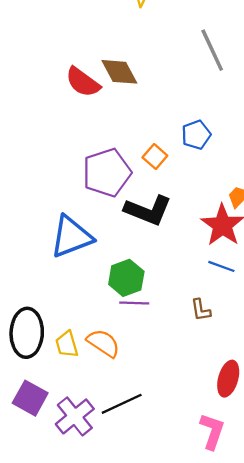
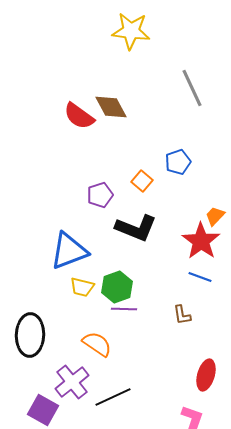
purple pentagon: (107, 173) -> (100, 195), size x0.6
yellow trapezoid: (67, 344) -> (82, 287), moved, turned -60
purple square: (30, 398) -> (43, 410), moved
purple cross: (75, 416) -> (72, 382), moved

